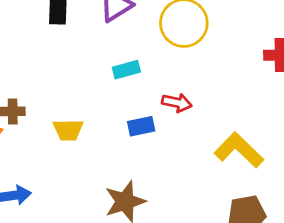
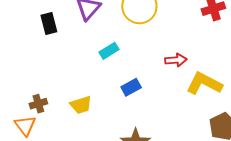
red arrow: (177, 103) -> (176, 60), moved

